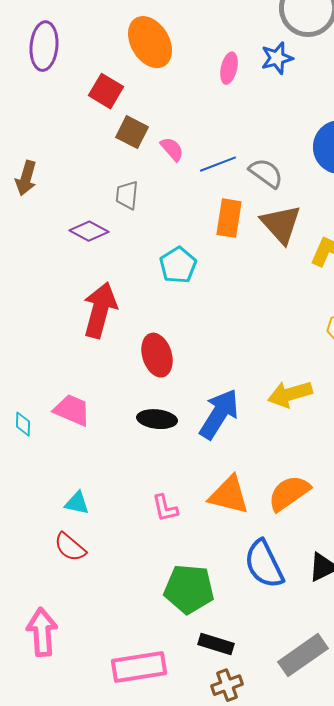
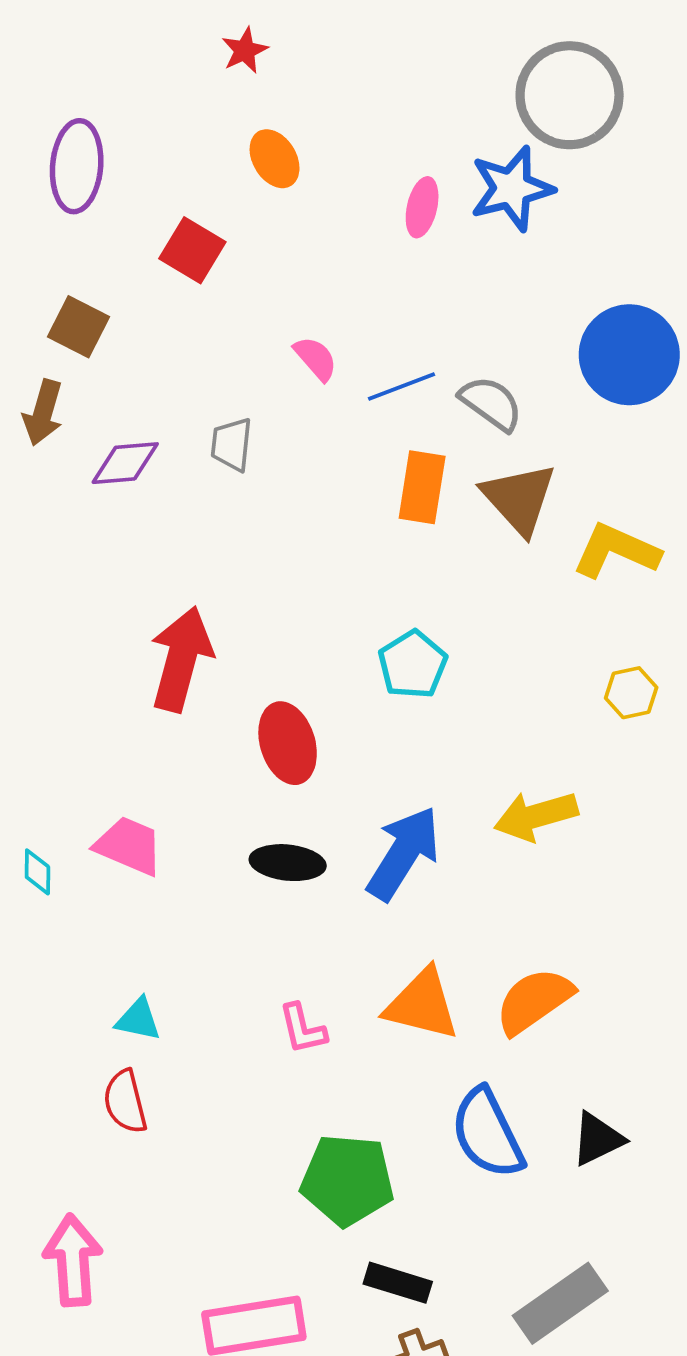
orange ellipse: (150, 42) -> (275, 159), size x0.6
blue star: (277, 58) -> (512, 189), size x1.4
brown square: (132, 132) -> (78, 327), moved
purple diamond: (89, 231) -> (125, 463), moved, turned -33
cyan pentagon: (178, 265) -> (413, 665), moved
red semicircle: (70, 547) -> (125, 1102), turned 36

